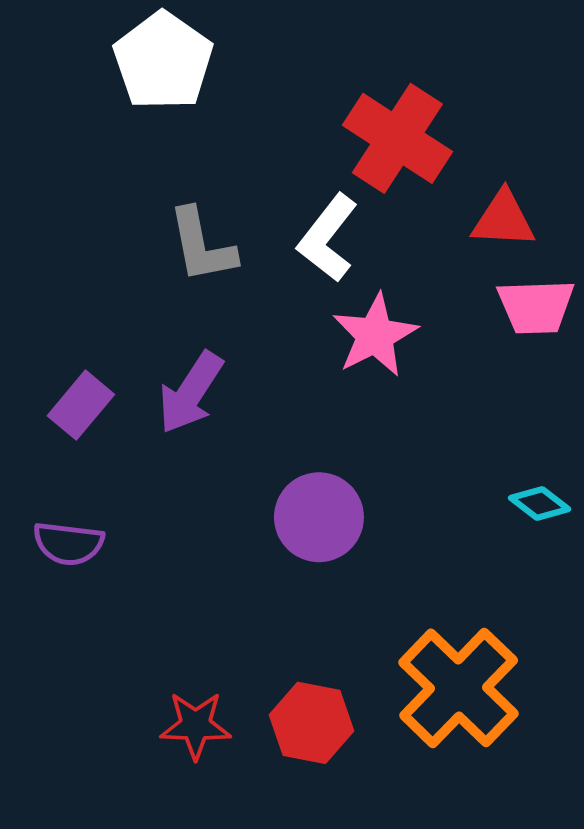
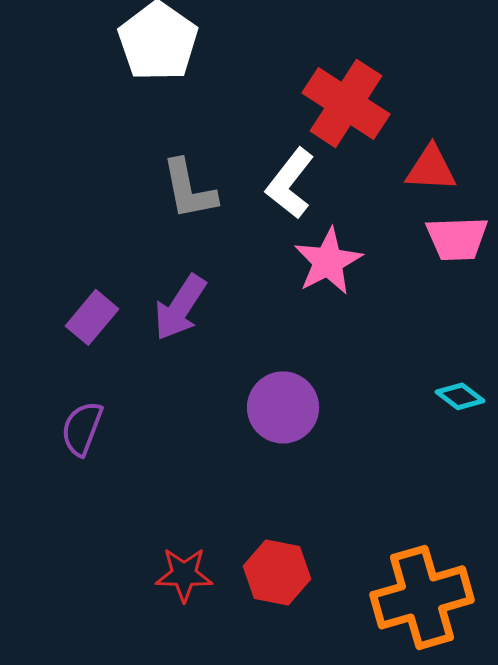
purple semicircle: (68, 543) -> (82, 428), turned 104
orange cross: (459, 688) -> (422, 597), moved, turned 30

